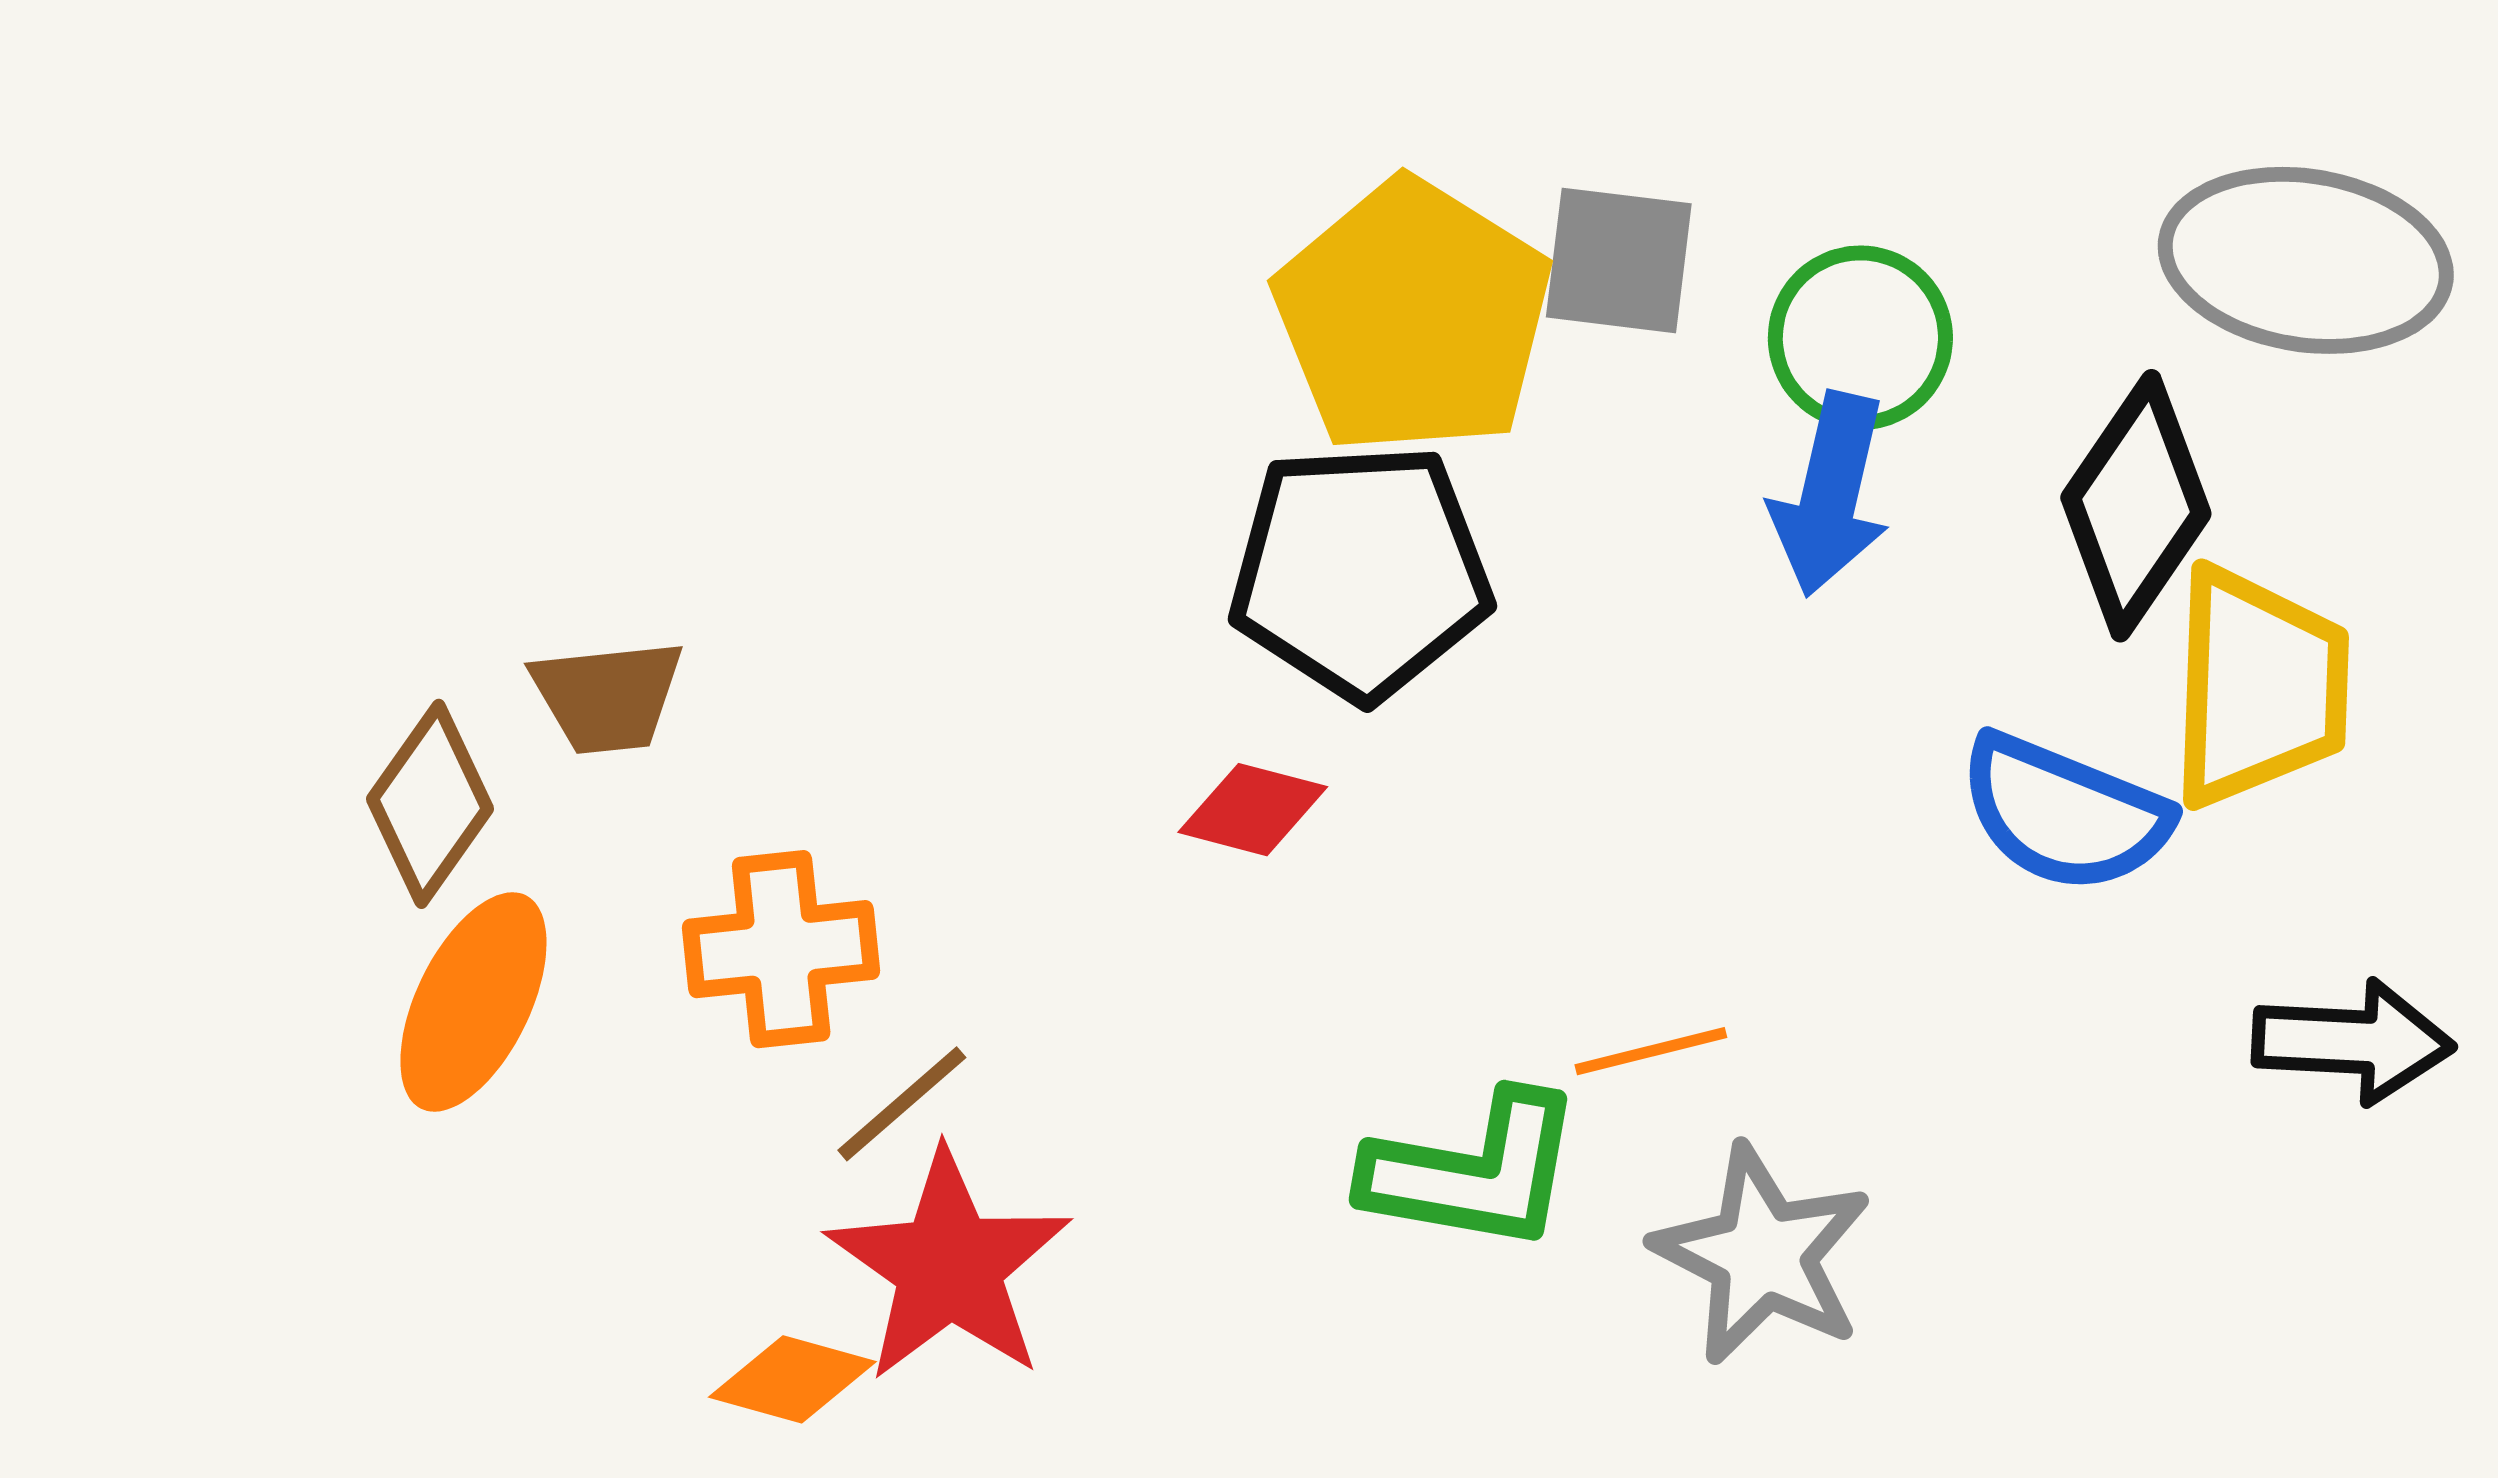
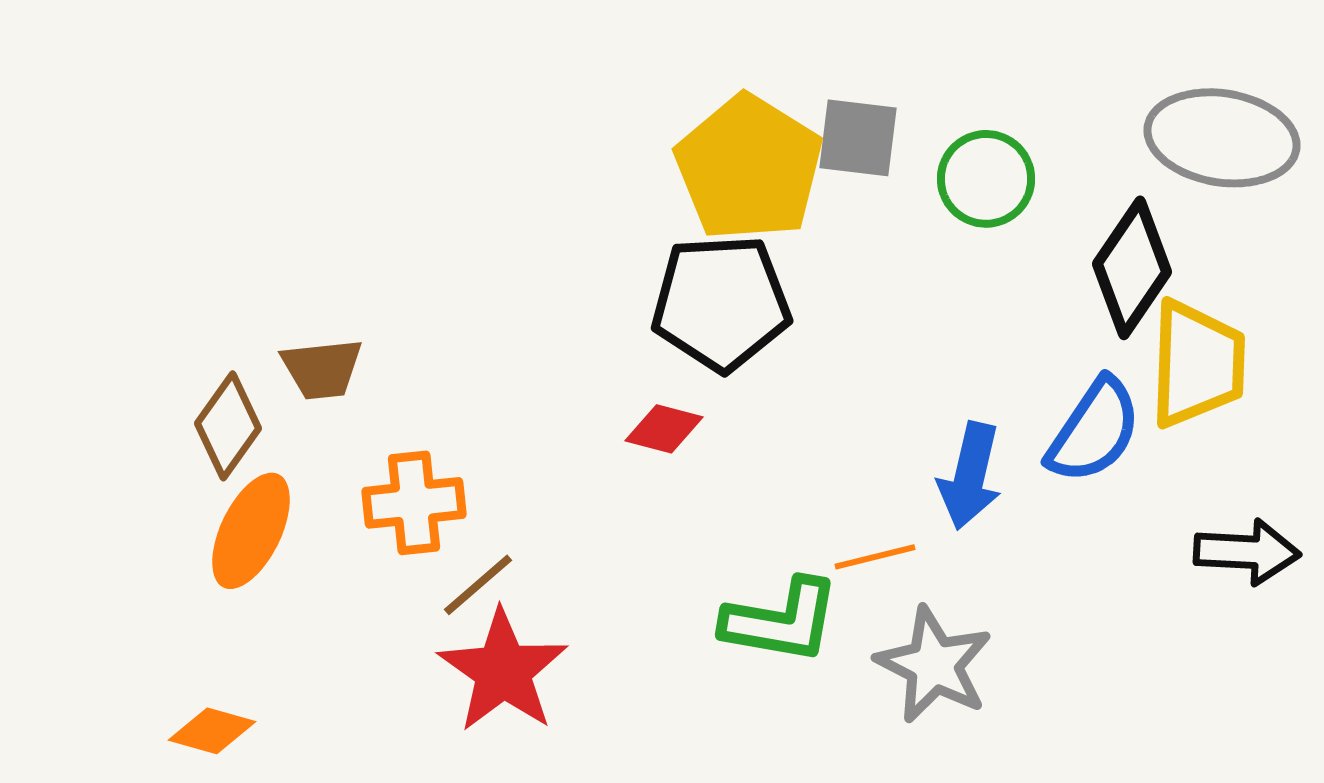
blue arrow: (1830, 494) -> (970, 476), moved
blue semicircle: (2064, 813) -> (1094, 431), turned -78
orange diamond: (792, 1379) -> (212, 731), moved

